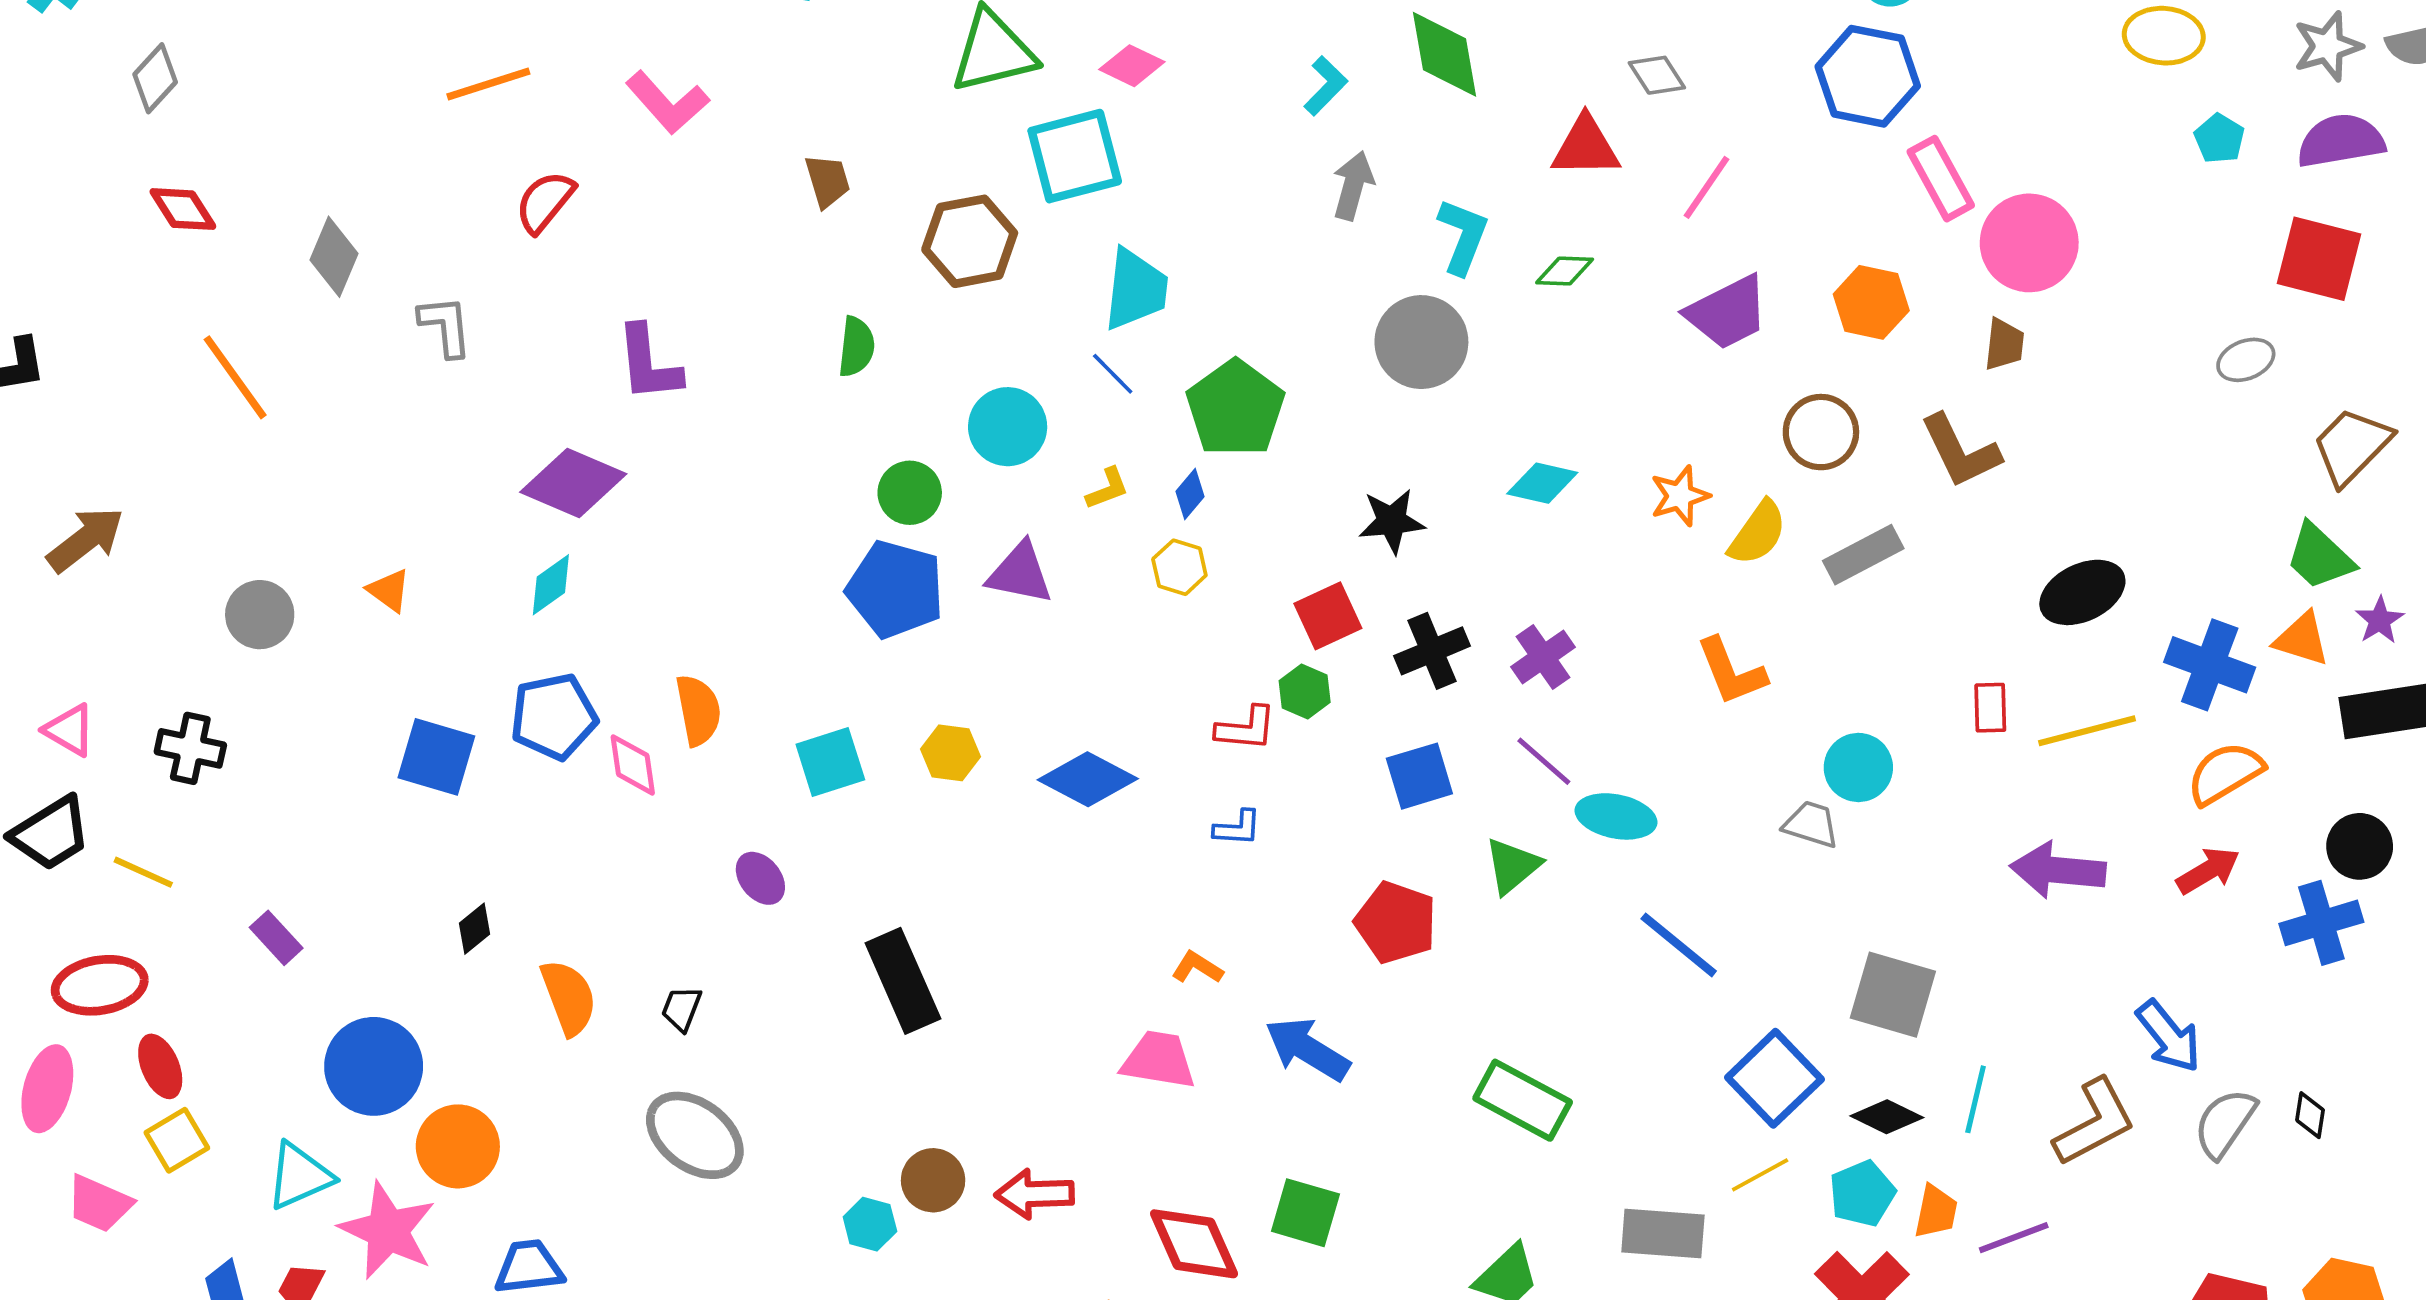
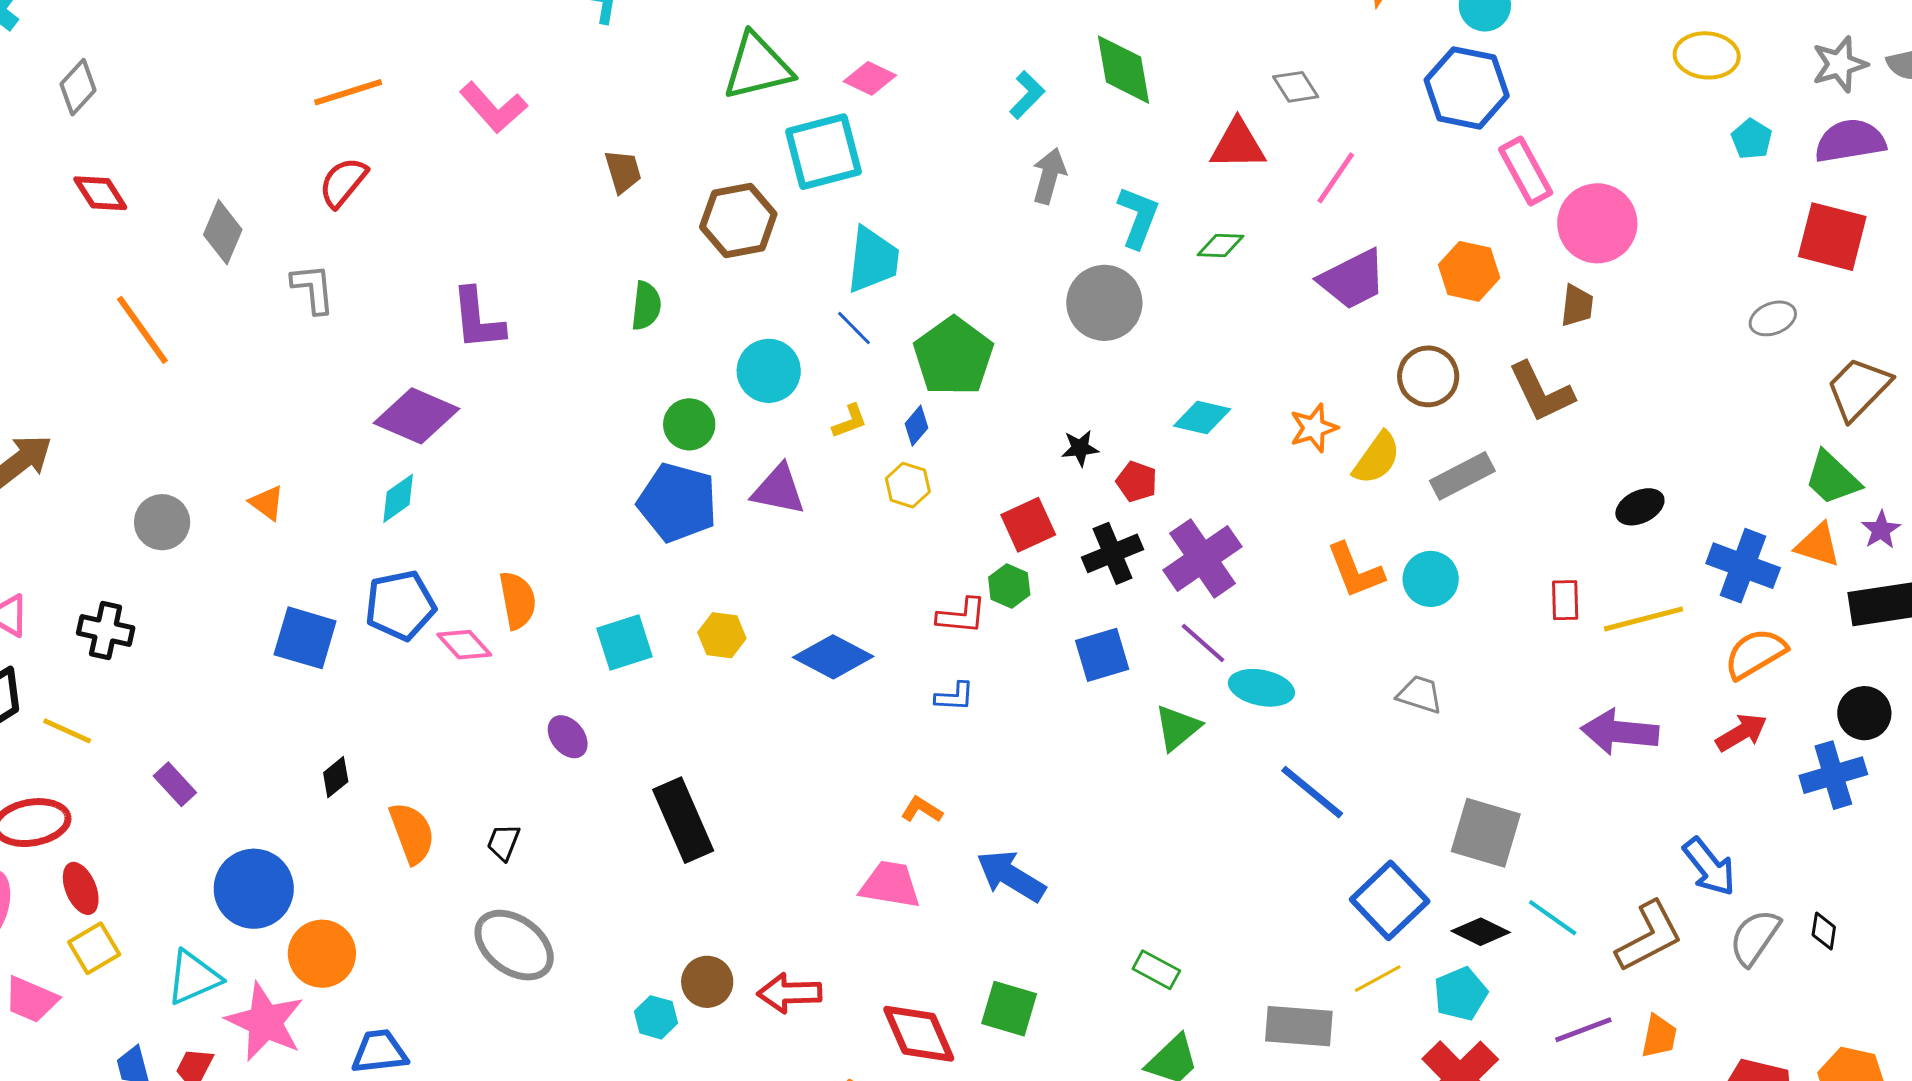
red semicircle: (545, 202) -> (343, 182), moved
black star: (1392, 521) -> (1080, 448), size x0.7
black ellipse: (2082, 592) -> (1640, 507), size x0.7
purple cross: (1543, 657) -> (1202, 558), size x1.5
pink diamond: (633, 765) -> (464, 645), turned -34
cyan circle: (1858, 767) -> (1431, 579), moved
red pentagon: (1396, 922) -> (1137, 482), moved, size x0.6
cyan line: (1976, 1099) -> (1553, 918), turned -68
green rectangle: (1523, 1100) -> (1156, 970), moved, size x0.6
orange trapezoid: (1936, 1212) -> (1659, 1036), moved

